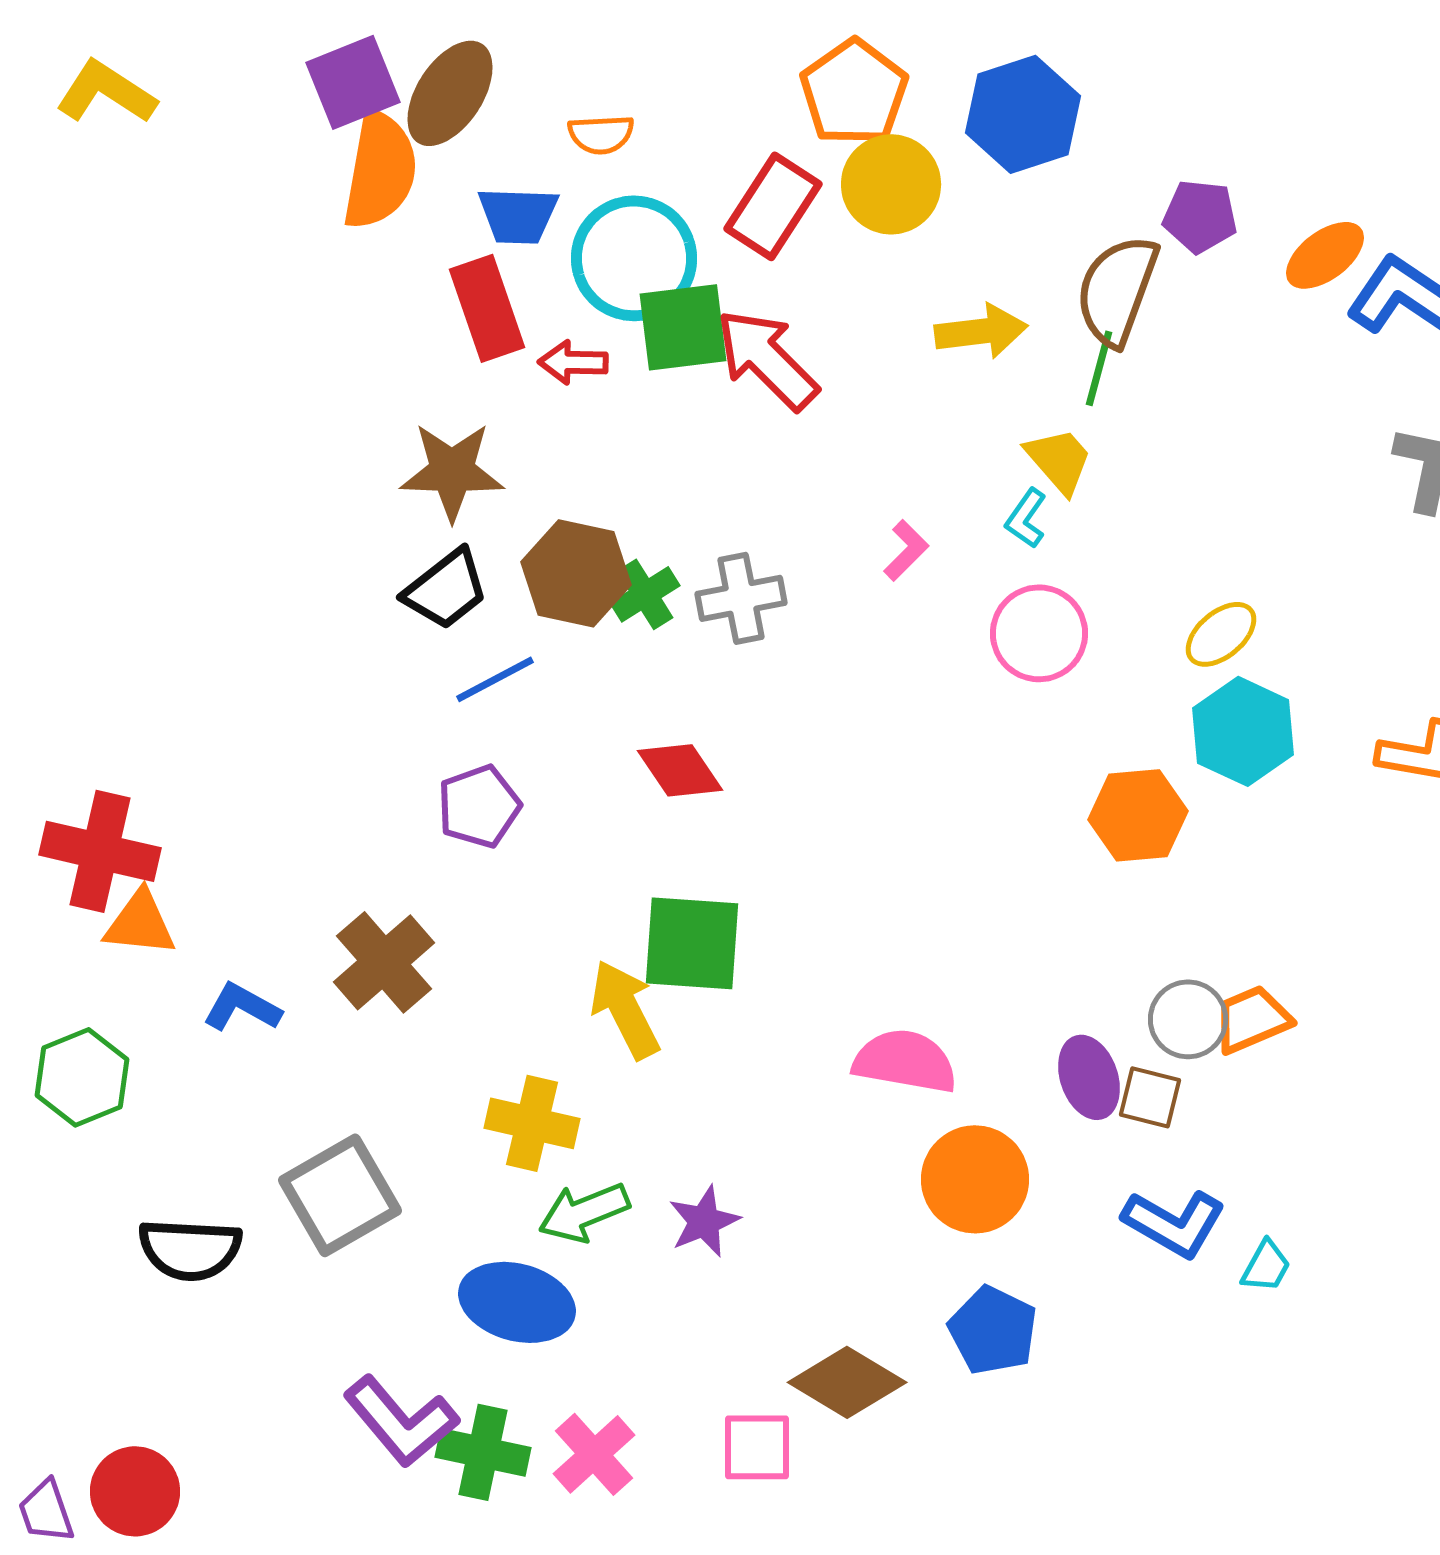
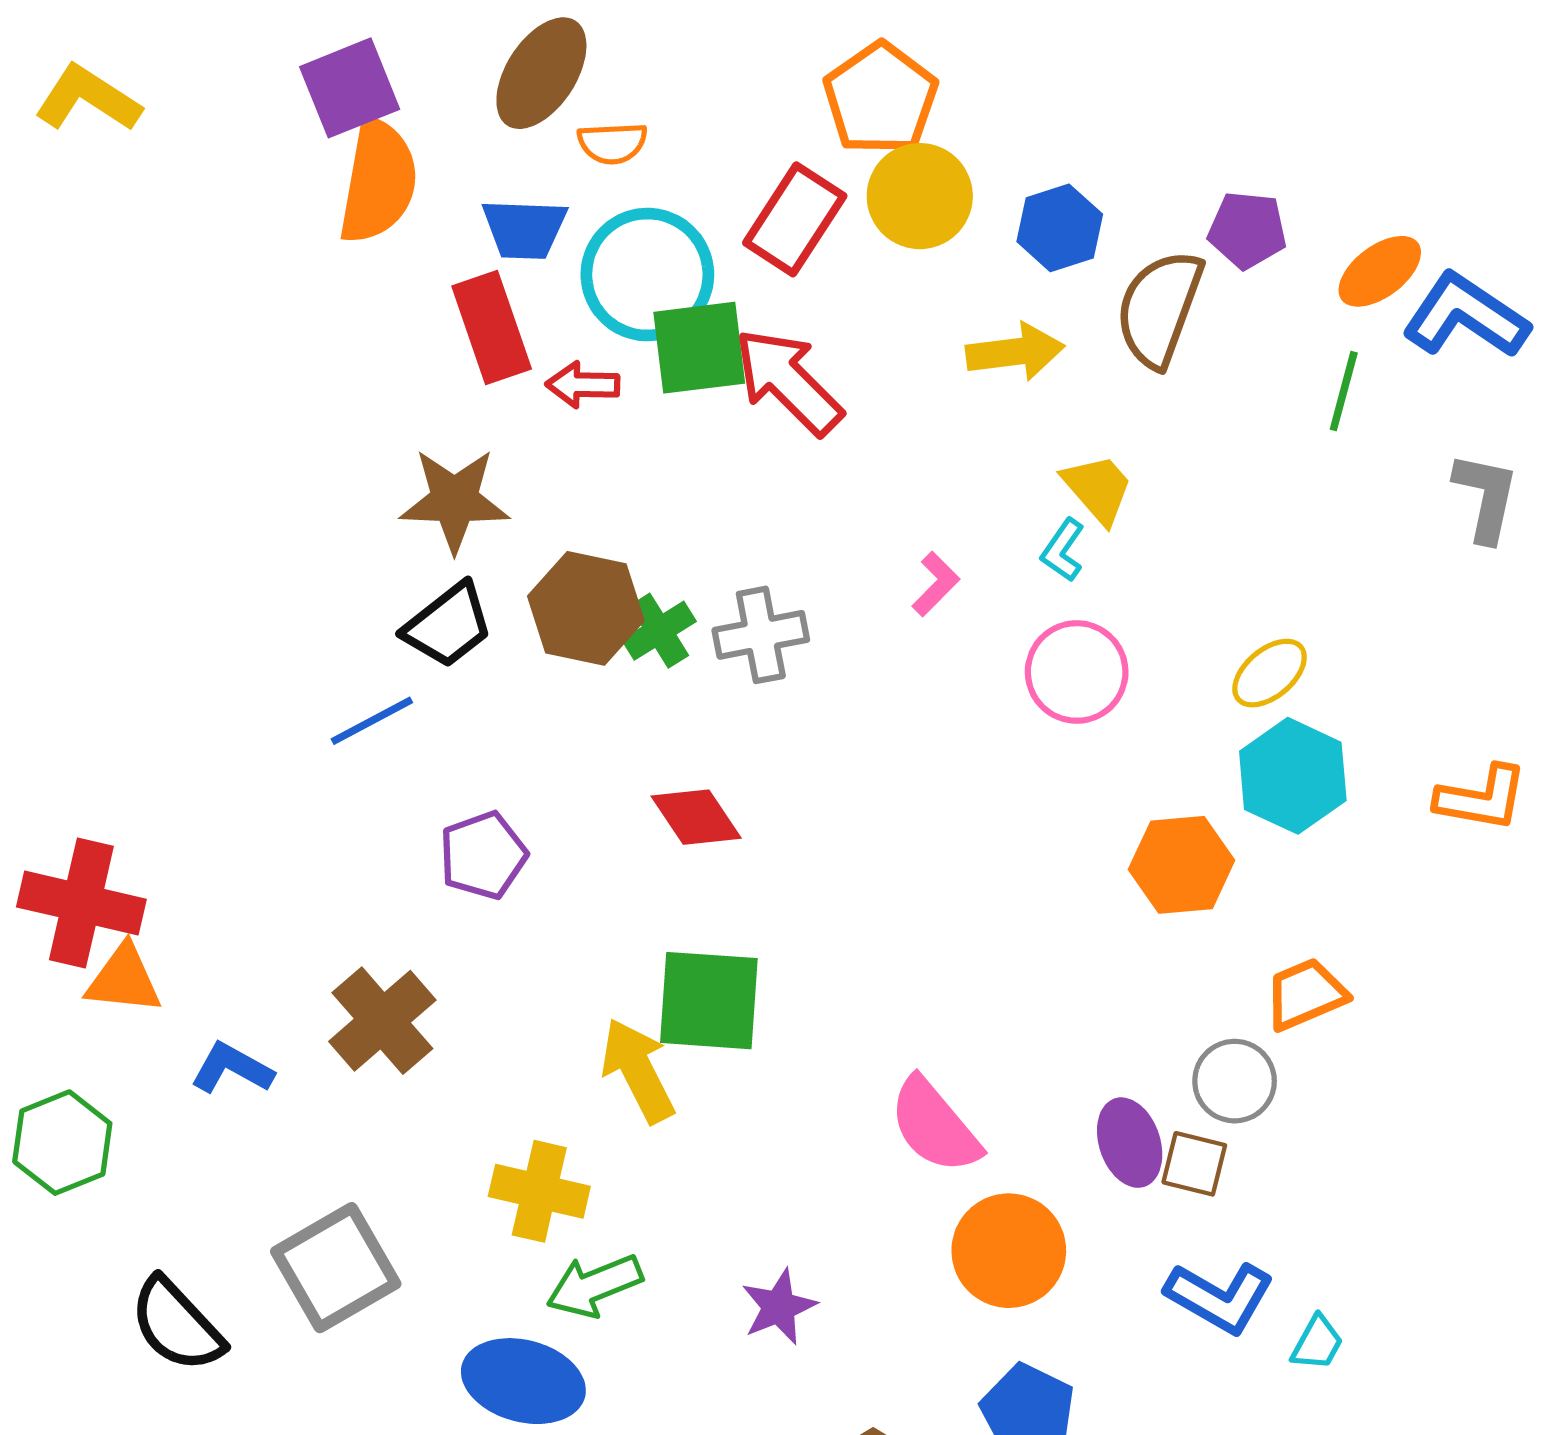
brown ellipse: (450, 93) -> (541, 73), moved
blue hexagon: (1023, 114) -> (1060, 228), moved, size x0.7
green line: (1099, 368) -> (1344, 391), moved
blue line: (495, 679) -> (372, 721), moved
orange trapezoid: (1252, 1019) -> (1306, 994), moved
pink semicircle: (905, 1061) -> (935, 1126), turned -140
purple star: (704, 1221) -> (779, 1307), moved
black semicircle: (190, 1249) -> (177, 1325), turned 44

